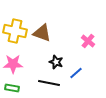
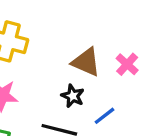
brown triangle: (42, 33) -> (86, 62), moved

